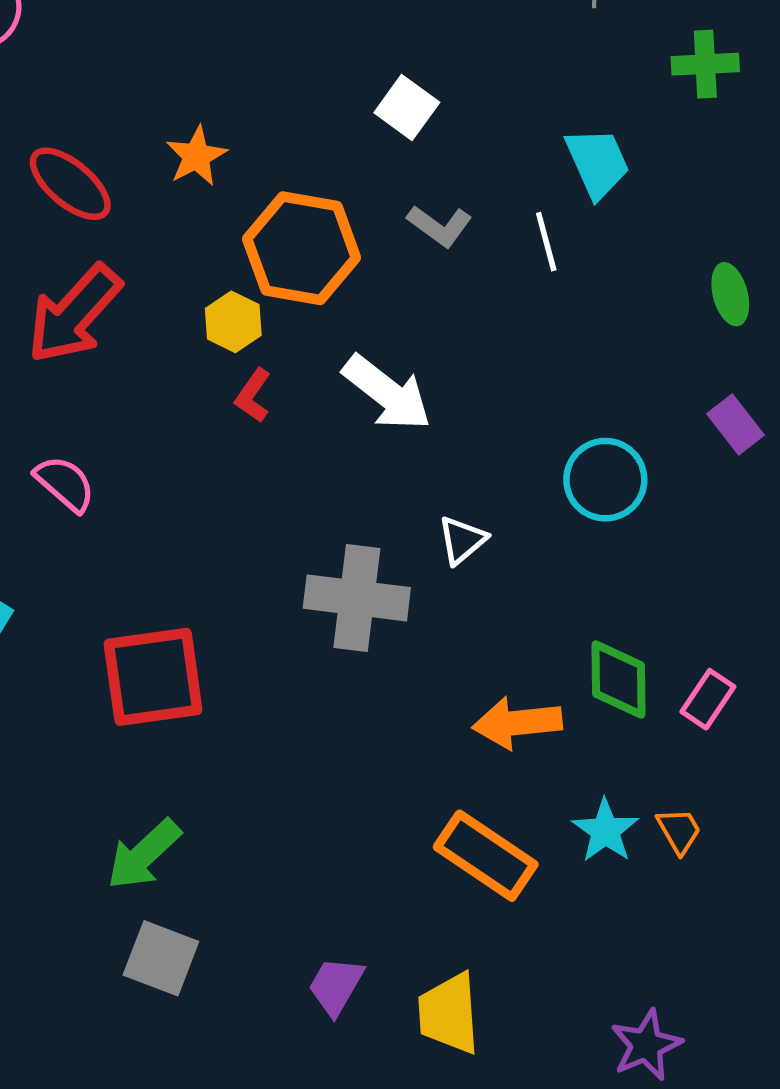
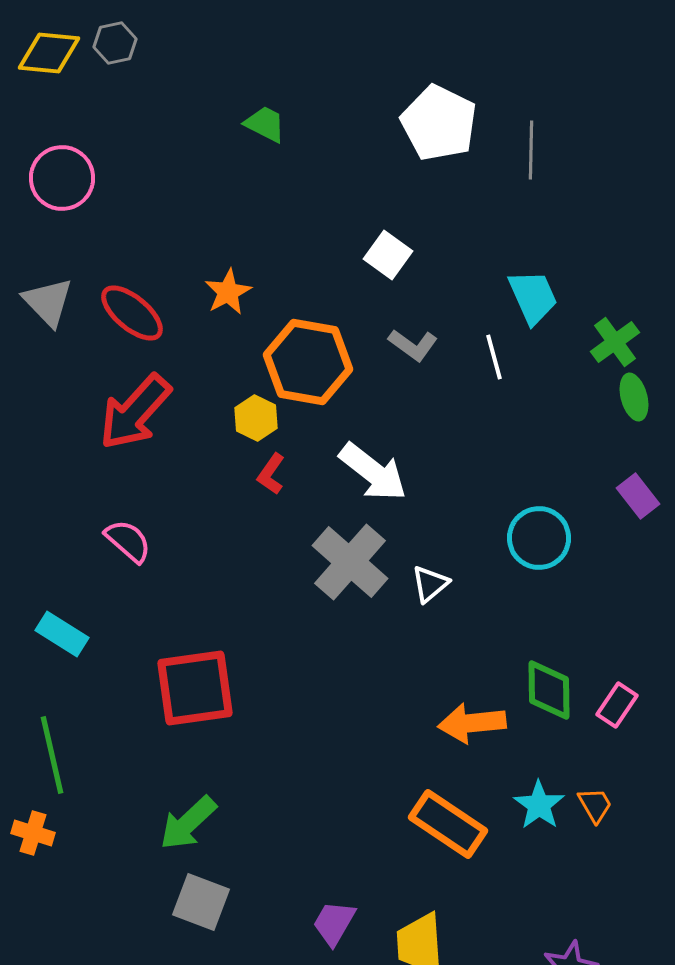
green cross: (705, 64) -> (615, 342), moved, turned -33
gray cross: (357, 598) -> (350, 562), moved, turned 34

